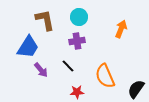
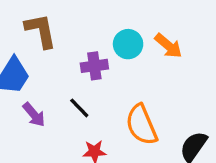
cyan circle: (79, 17) -> (128, 44), moved
orange arrow: (121, 29) -> (168, 46), turned 108

